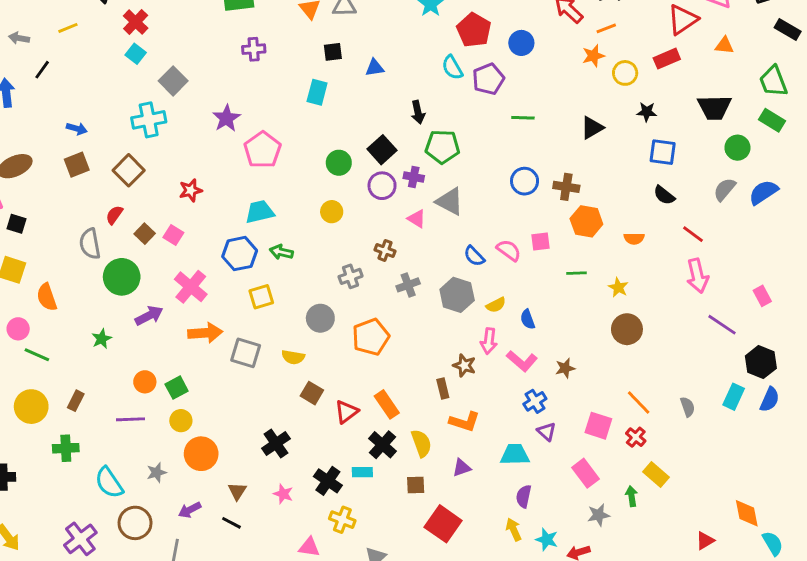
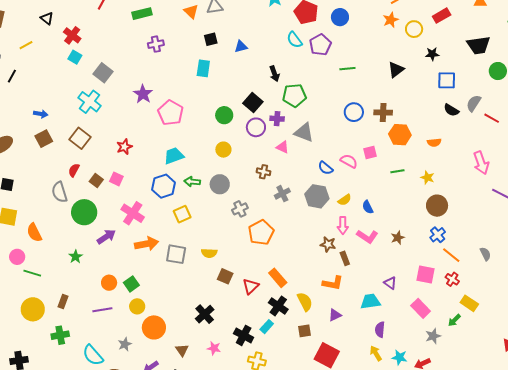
cyan cross: (149, 120) -> (90, 102), turned -35
gray semicircle: (725, 189) -> (474, 103), moved
red line: (693, 234) -> (492, 118), moved
gray cross: (351, 276) -> (240, 209), moved
gray circle: (320, 318) -> (220, 184), moved
brown rectangle: (443, 389) -> (345, 258), moved
blue cross: (535, 401) -> (438, 235), moved
cyan rectangle: (362, 472) -> (267, 327), turned -40
green arrow: (632, 496) -> (454, 320), turned -120

